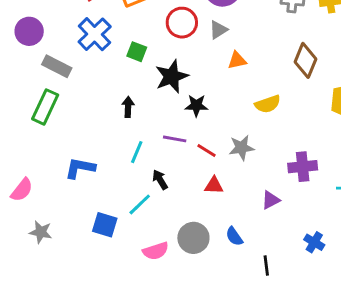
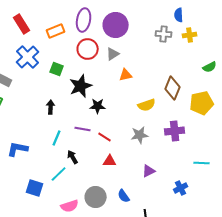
brown diamond: (306, 60) -> (173, 88), moved
gray star: (241, 148) -> (140, 135), moved
purple cross: (303, 167) -> (175, 131), moved
blue cross: (314, 242) -> (181, 188), moved, turned 32

